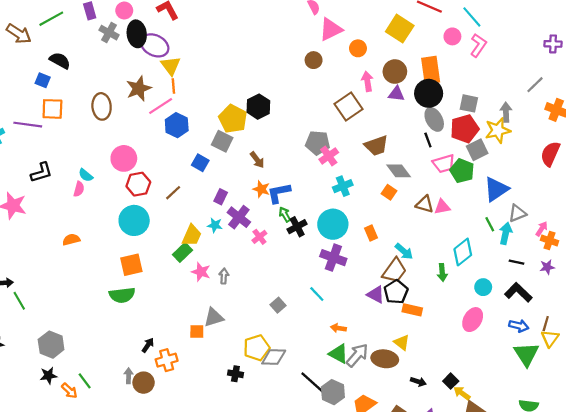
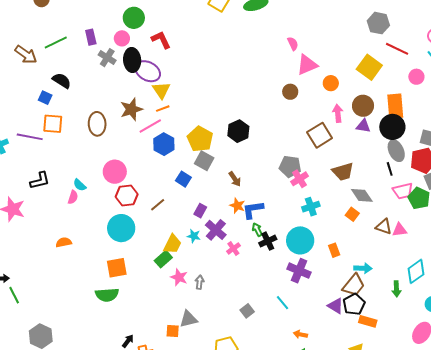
orange line: (173, 86) -> (163, 109), turned 72
yellow pentagon: (233, 119) -> (200, 139), moved
cyan arrow: (404, 251) -> (363, 268), turned -42

